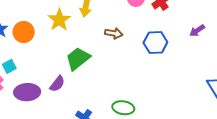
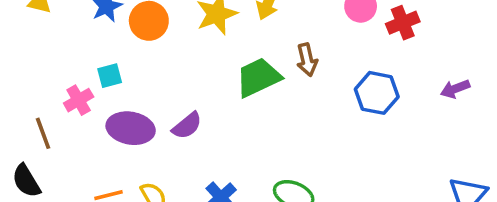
brown arrow: (114, 33) -> (307, 60), turned 54
green trapezoid: (78, 59) -> (258, 77), moved

